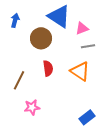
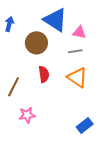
pink triangle: (82, 28) -> (79, 32), turned 32
gray line: (88, 46) -> (75, 51), moved

